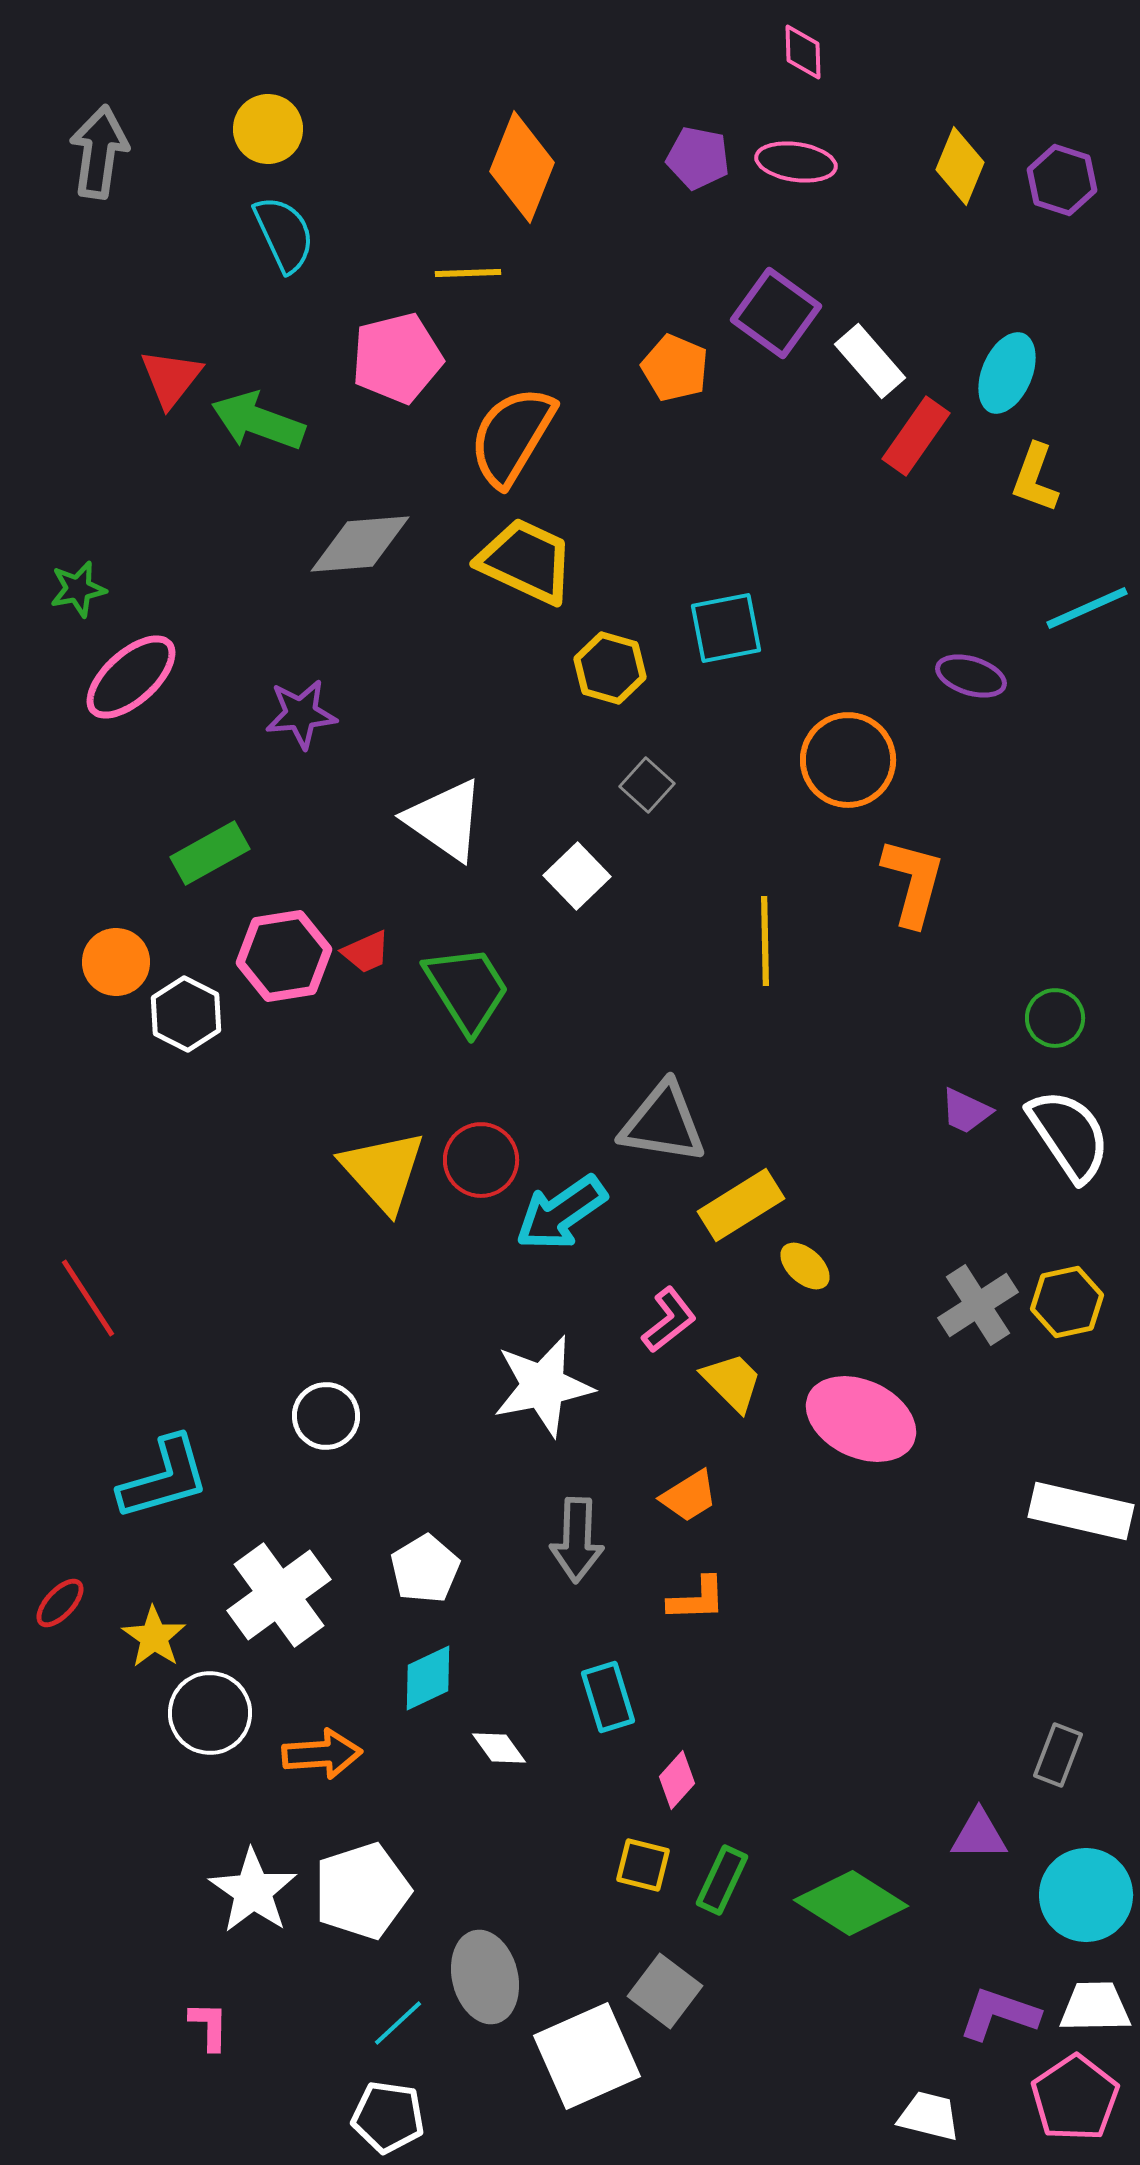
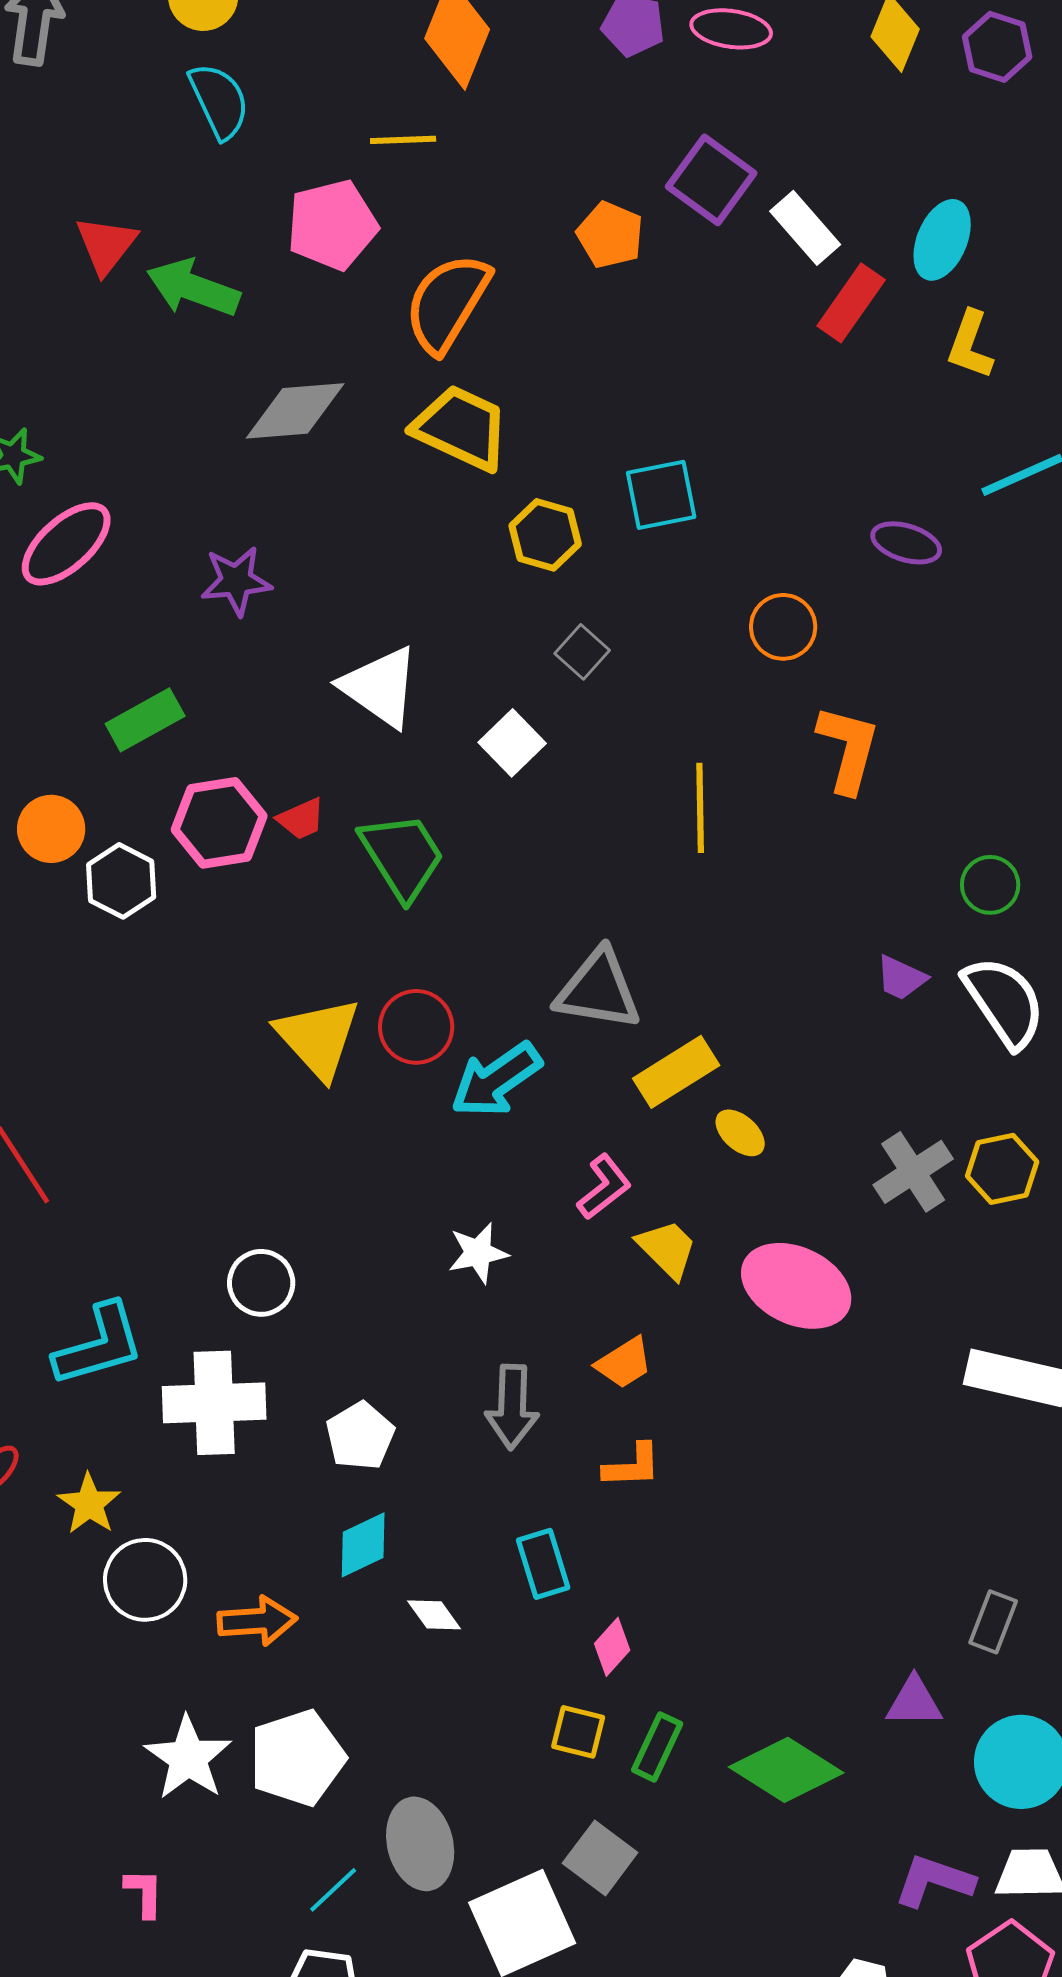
orange circle: (848, 760) -> (783, 627), size x0.7
white star: (543, 1386) -> (478, 1253), size x0.6
white cross: (279, 1595) -> (214, 1403), moved, turned 34

